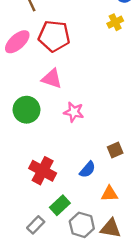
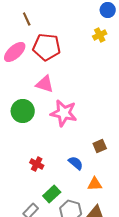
pink star: (74, 112) -> (64, 113), size x1.5
blue semicircle: (88, 170) -> (76, 163), turned -91
red cross: (43, 171) -> (37, 164), size x0.6

